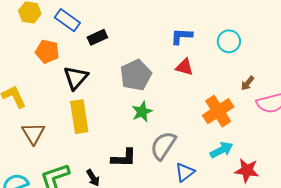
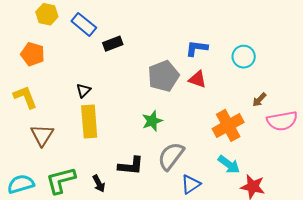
orange pentagon: (47, 51) -> (33, 54), moved
gray pentagon: (136, 75) -> (163, 76), moved
black triangle: (76, 78) -> (83, 90), moved, size x0.6
cyan arrow: (222, 150) -> (229, 164), turned 60

